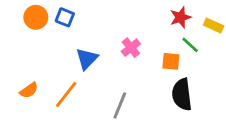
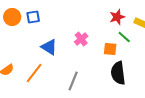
blue square: (65, 17) -> (33, 17), turned -32
blue triangle: (87, 59) -> (49, 47), turned -42

